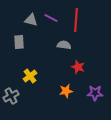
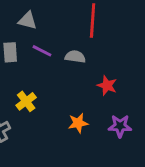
purple line: (51, 18) -> (42, 51), moved
red star: (78, 67) -> (107, 86), moved

